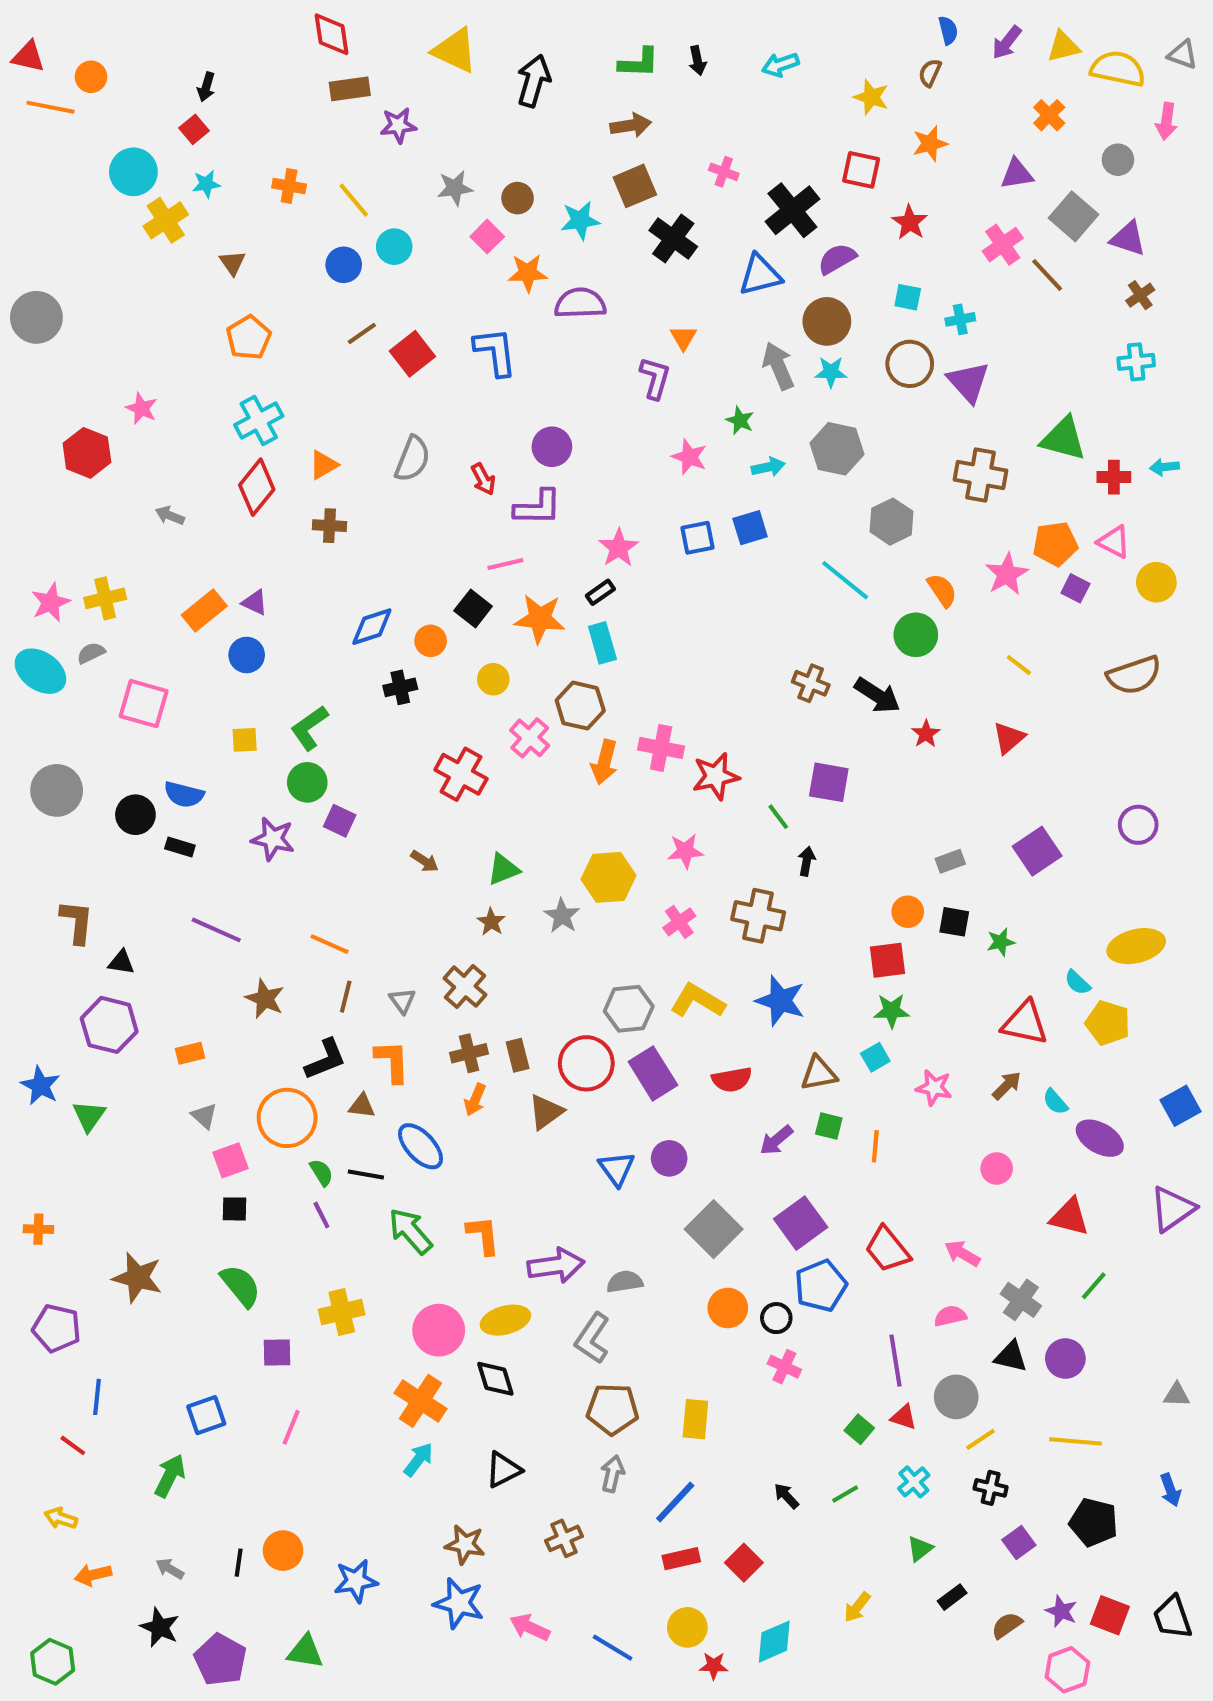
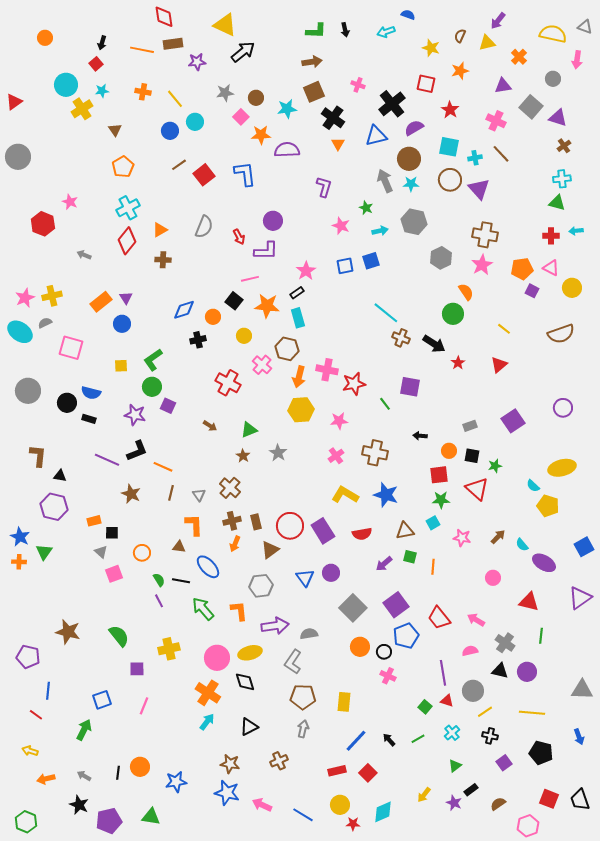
blue semicircle: (948, 30) -> (408, 15), moved, turned -56
yellow triangle: (1063, 46) -> (487, 43), moved
red triangle: (28, 57) -> (14, 102), moved, turned -48
black arrow: (534, 81) -> (243, 52), moved, turned 35
orange line: (51, 107) -> (142, 50), moved
pink cross: (1003, 245) -> (496, 121), turned -30
brown line: (1047, 275) -> (501, 154), moved
cyan square: (908, 297) -> (449, 147), size x1.5
orange triangle: (683, 338) -> (338, 144), moved
green triangle: (1063, 439) -> (557, 203), moved, size x0.7
pink star: (1007, 574) -> (482, 265), moved
cyan line: (845, 580) -> (386, 313), moved
purple triangle: (255, 602) -> (126, 298), turned 32
black arrow: (807, 861) -> (420, 436), moved, turned -96
yellow hexagon: (609, 877) -> (301, 410), moved
gray hexagon: (629, 1009) -> (261, 586), moved
red triangle: (1025, 1023) -> (477, 489), moved, turned 30
black L-shape: (325, 1059) -> (137, 451), moved
orange circle: (287, 1118) -> (142, 553), size x0.6
black square: (235, 1209) -> (112, 533), moved
orange cross: (38, 1229) -> (19, 562), moved
green line: (1094, 1286) -> (541, 636), turned -35
gray triangle: (1177, 1395) -> (582, 690), size x1.6
blue line: (675, 1502) -> (356, 741), moved
purple star: (1061, 1611) -> (454, 803), moved
purple pentagon: (220, 1660) -> (109, 821), turned 30

